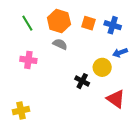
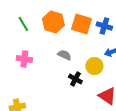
orange square: (88, 23) -> (81, 24), size x1.5
gray semicircle: (60, 44) -> (64, 55), moved

